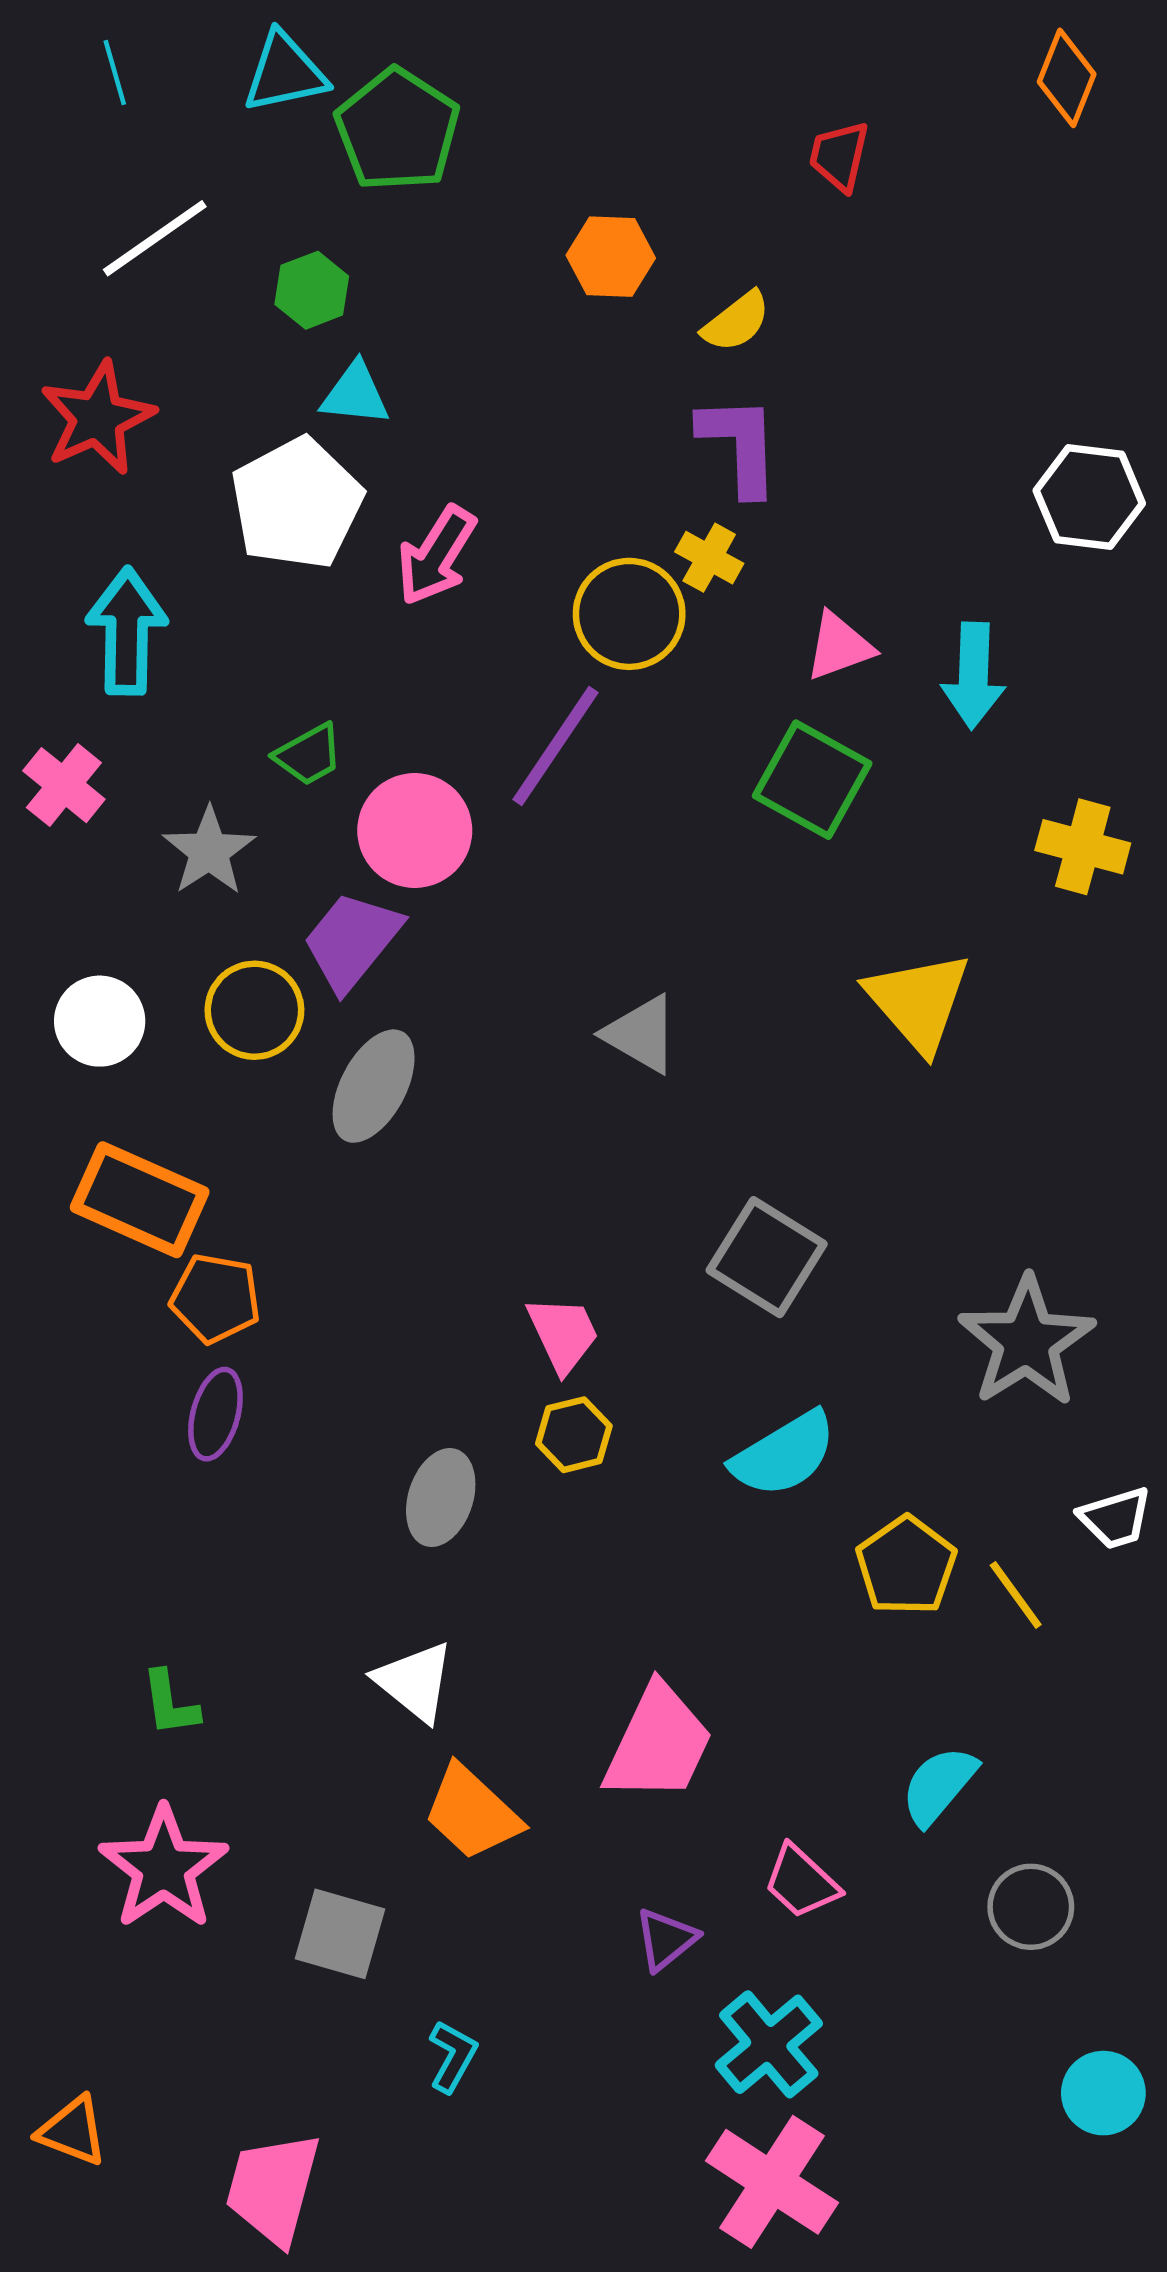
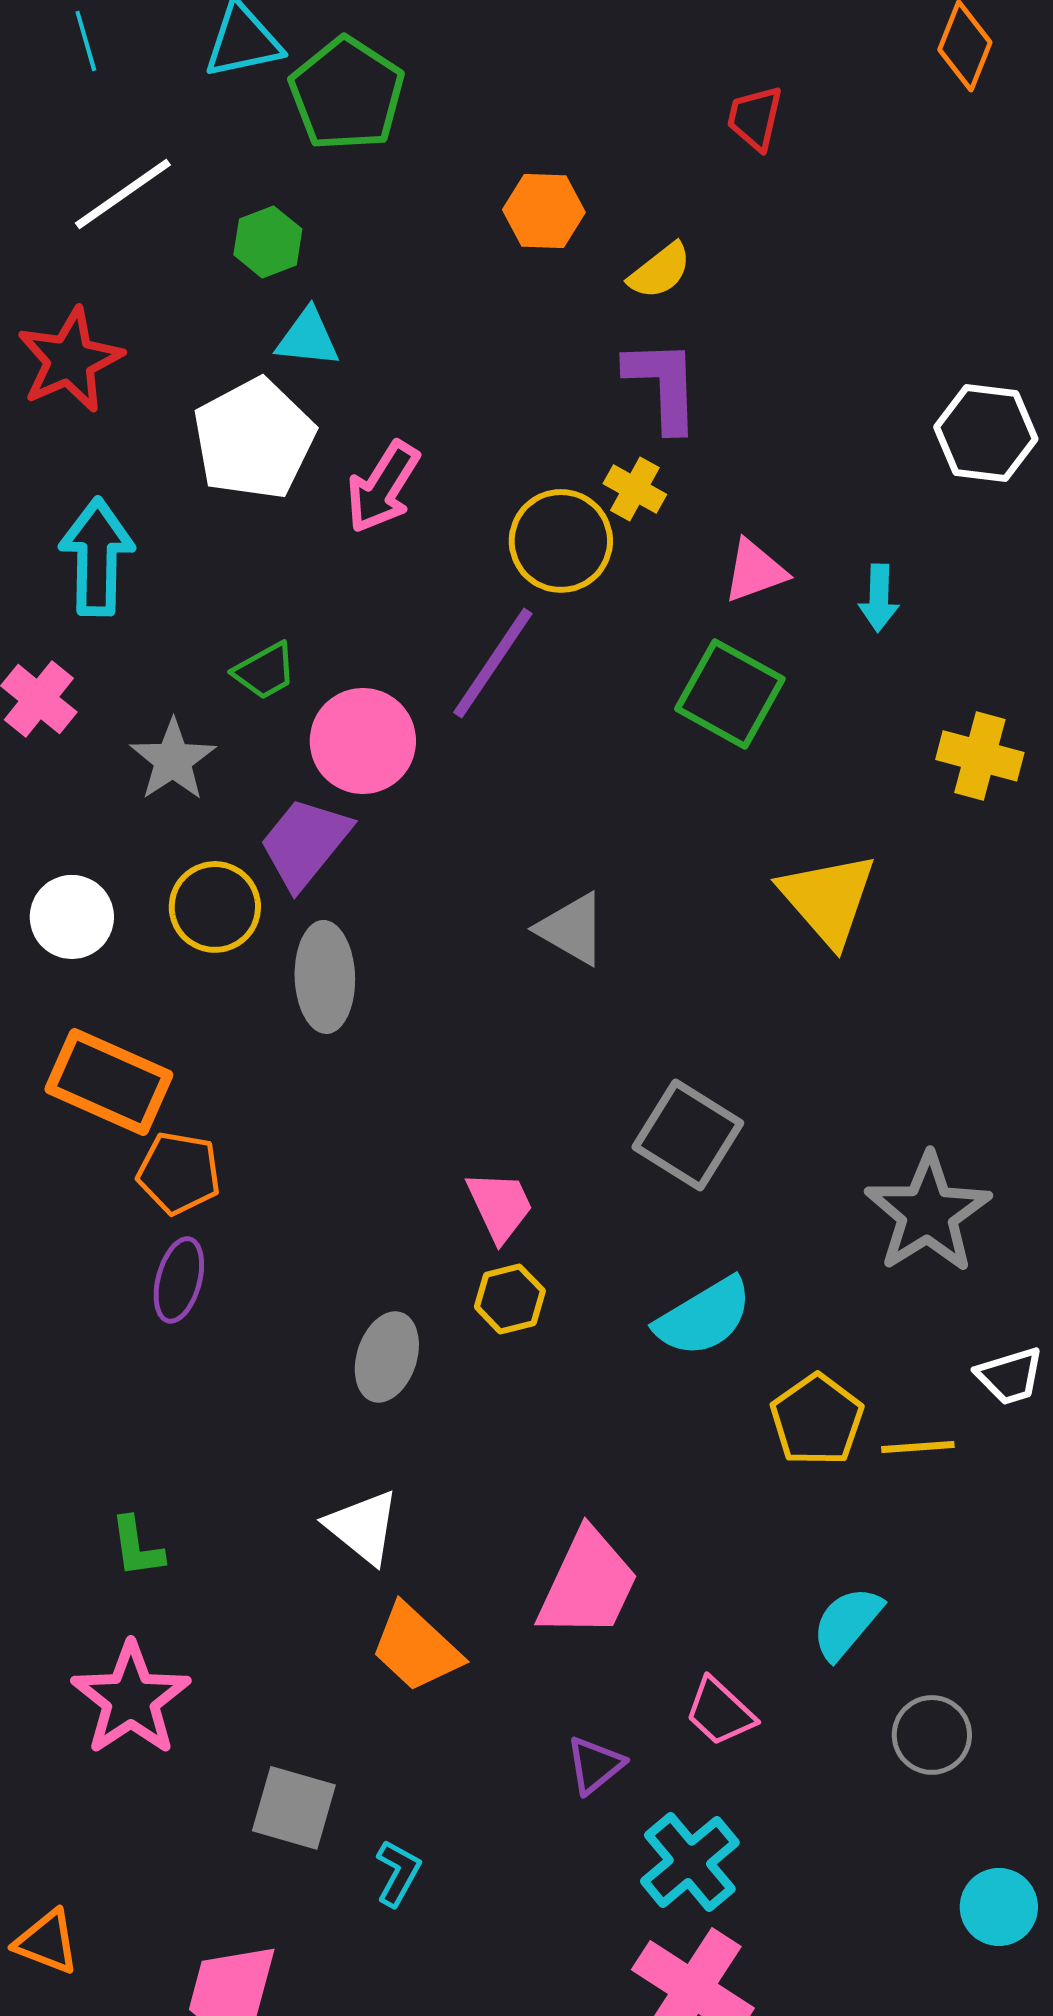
cyan arrow: (973, 676) -> (879, 598), size x0.7
gray ellipse: (374, 1086) -> (325, 977), turned -30
yellow line: (1016, 1595) -> (918, 1447), turned -58
gray square: (340, 1934) -> (294, 1808), moved

